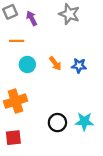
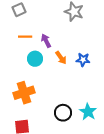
purple arrow: (32, 18) -> (46, 41), moved
cyan star: (84, 122) -> (88, 112), turned 30

